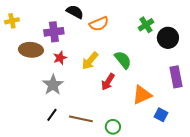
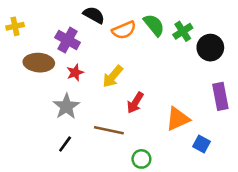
purple cross: (54, 32) -> (68, 40), turned 36
green semicircle: (123, 60) -> (154, 25), moved
brown line: (81, 119) -> (109, 130), moved

